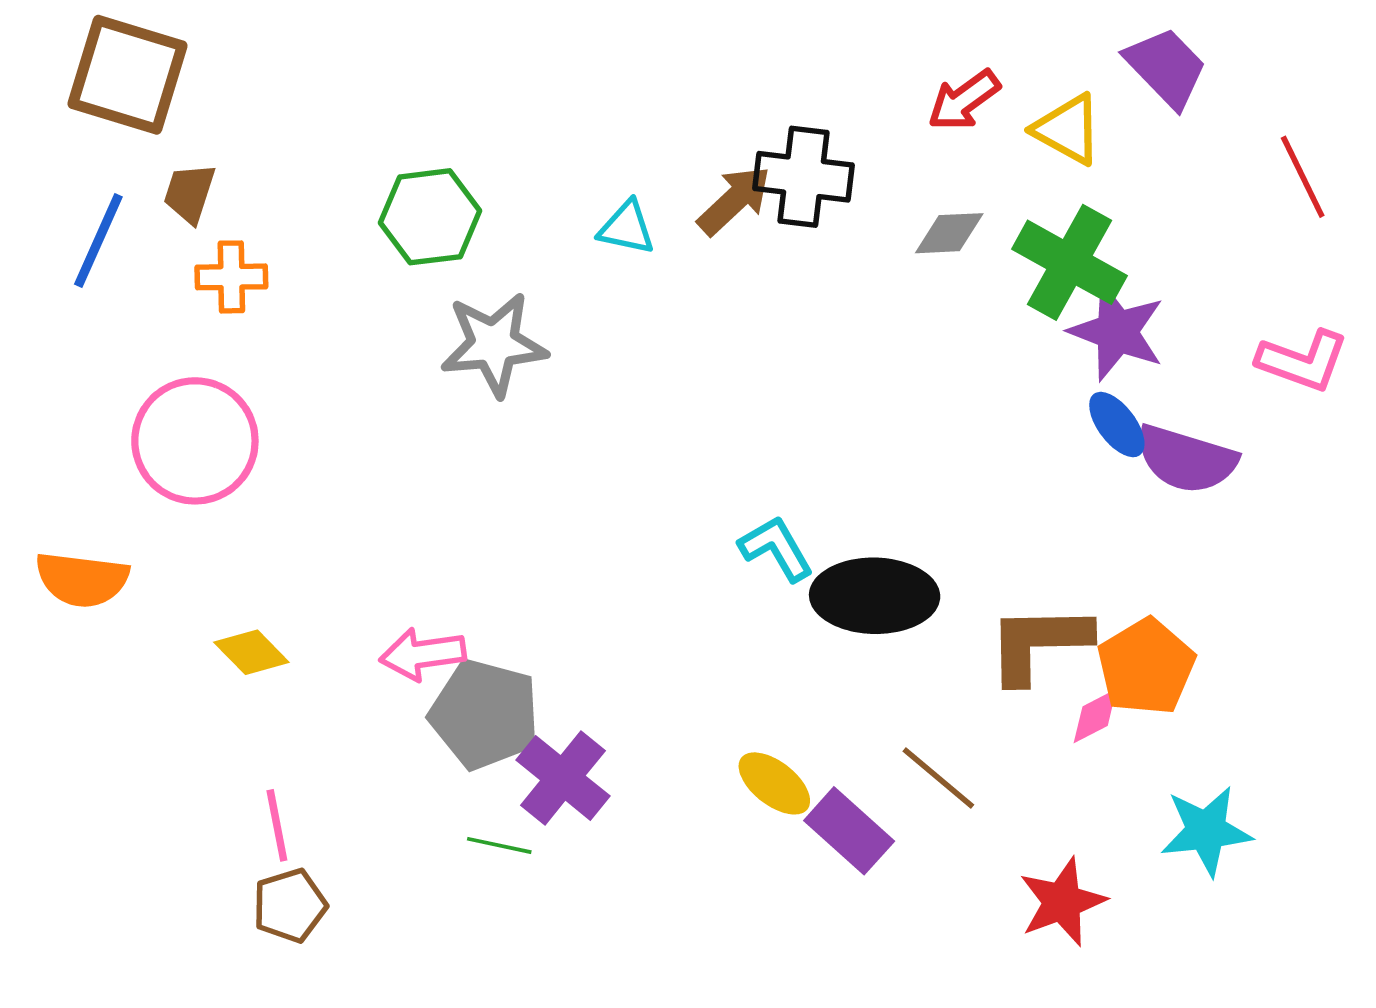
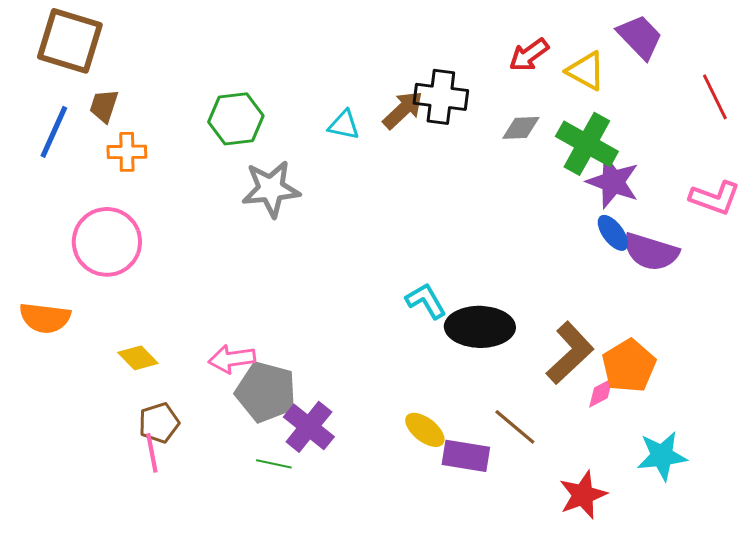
brown L-shape: (1039, 643) -> (570, 353), turned 138
purple rectangle: (849, 831) -> (466, 456), turned -33
brown pentagon: (290, 906) -> (159, 423), moved

